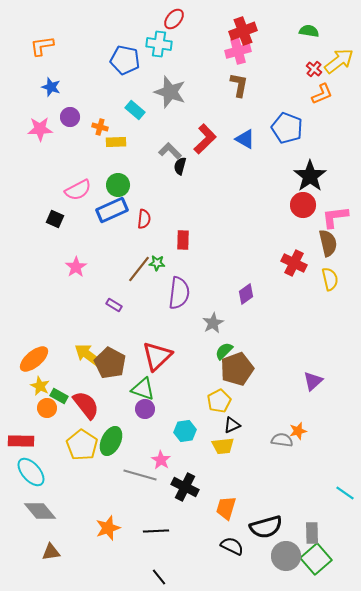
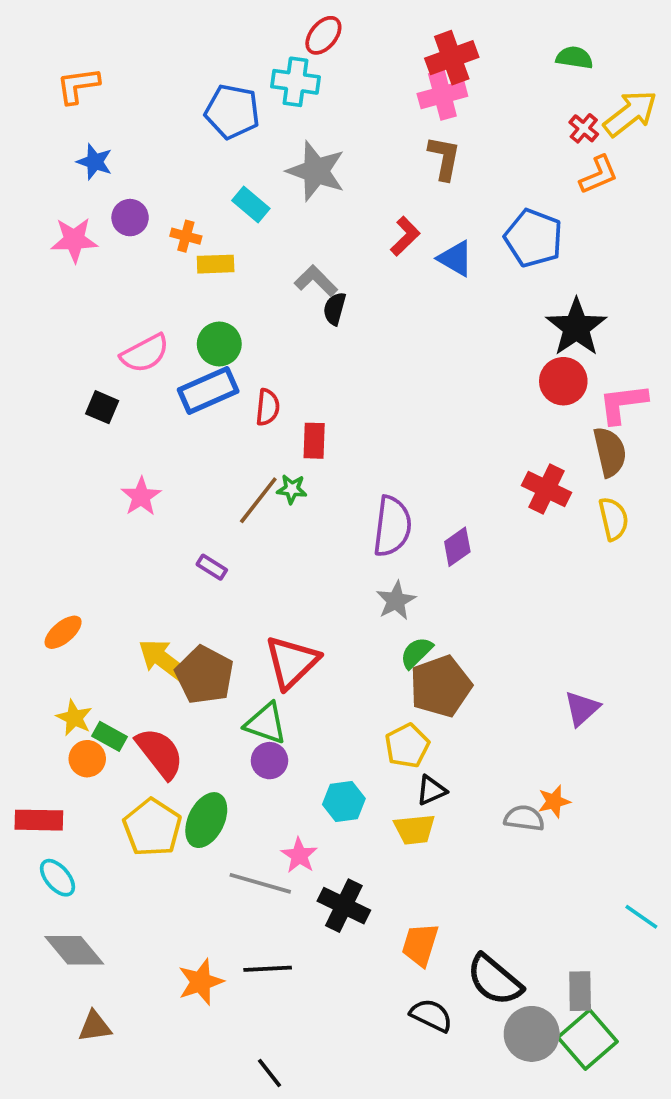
red L-shape: (205, 139) -> (405, 236), moved, size x0.7
red rectangle: (183, 240) -> (314, 441), moved
purple semicircle: (179, 293) -> (392, 526), moved
orange ellipse: (34, 359) -> (63, 632), moved, size x0.7
cyan ellipse: (31, 472) -> (57, 878), size x0.7
black semicircle: (266, 527) -> (494, 980), turned 56
black line: (156, 531) -> (268, 969), moved
black line: (159, 577) -> (269, 1073), moved

